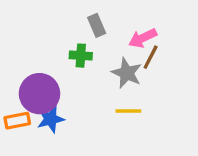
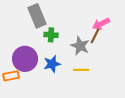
gray rectangle: (97, 25) -> (37, 16), moved, size x1.6
pink arrow: (143, 38) -> (101, 24), moved
blue star: (51, 119) -> (52, 64), moved

